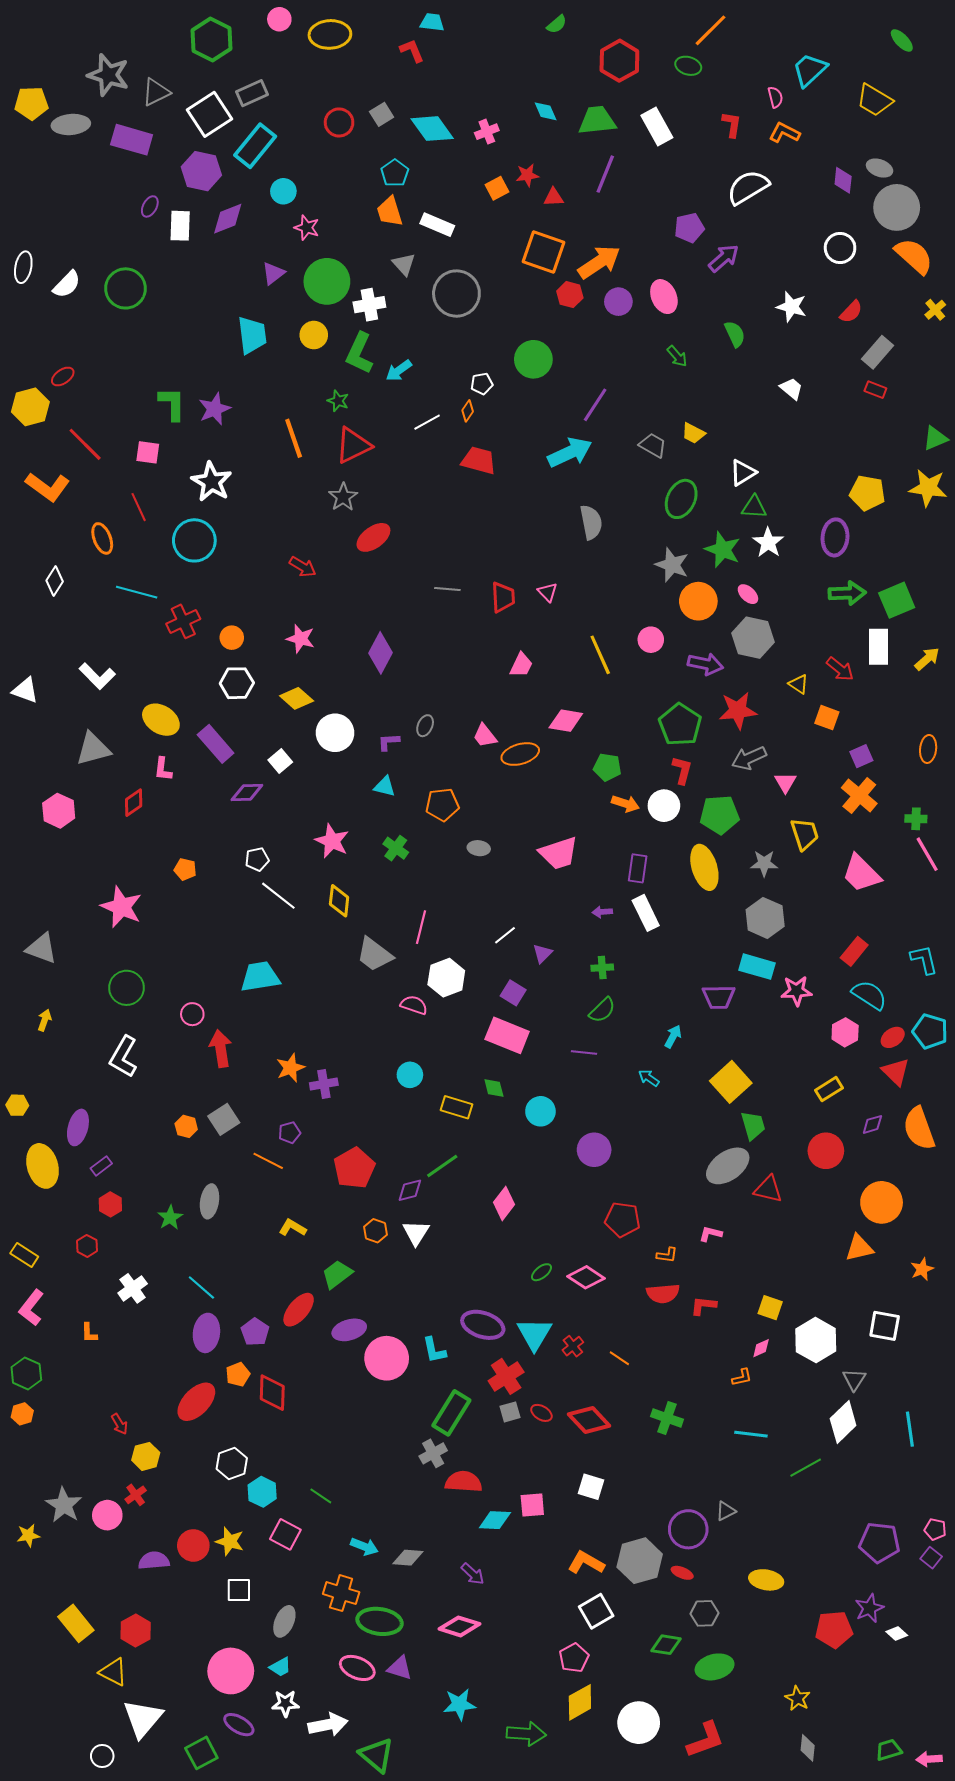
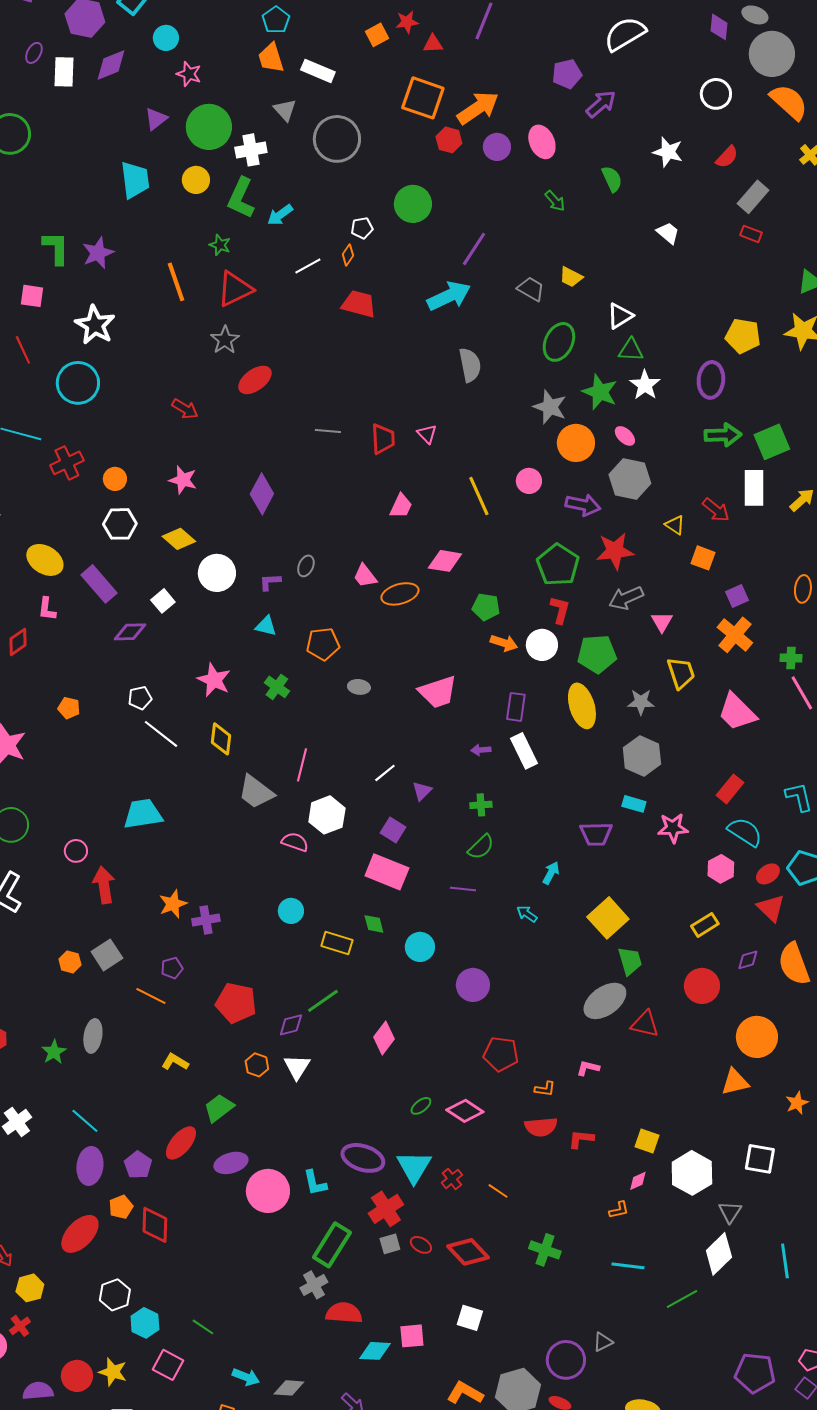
cyan rectangle: (757, 967) -> (634, 804), size x0.7
red pentagon: (354, 1168) -> (236, 1003), turned -30

